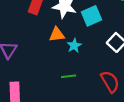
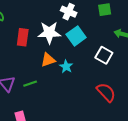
green line: (69, 76) -> (30, 84), moved

